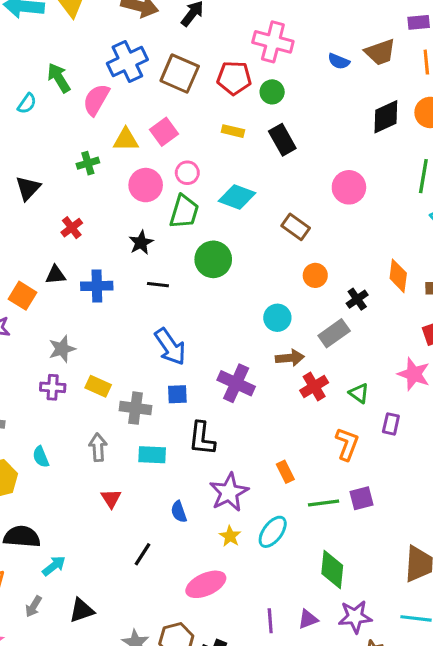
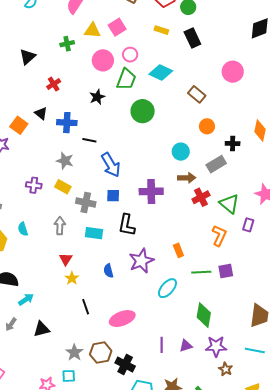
black triangle: (55, 275) -> (41, 113), turned 40
black line: (158, 285) -> (89, 140), moved
black cross: (357, 299) -> (233, 143), turned 32
gray star: (62, 349) -> (65, 161), moved, turned 30
purple cross: (236, 383) -> (151, 191), turned -30
green triangle: (359, 393) -> (229, 204), size x1.5
yellow star: (230, 536) -> (72, 278), moved
black line: (143, 554) -> (86, 307), moved, turned -56

